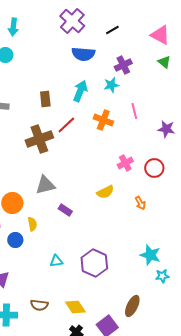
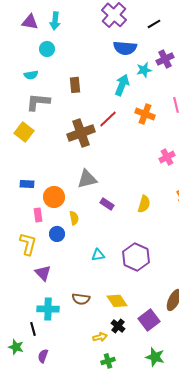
cyan star: (111, 85) -> (144, 70), moved
brown rectangle: (45, 99) -> (75, 85), moved
yellow semicircle: (105, 192) -> (144, 204), moved, turned -48

